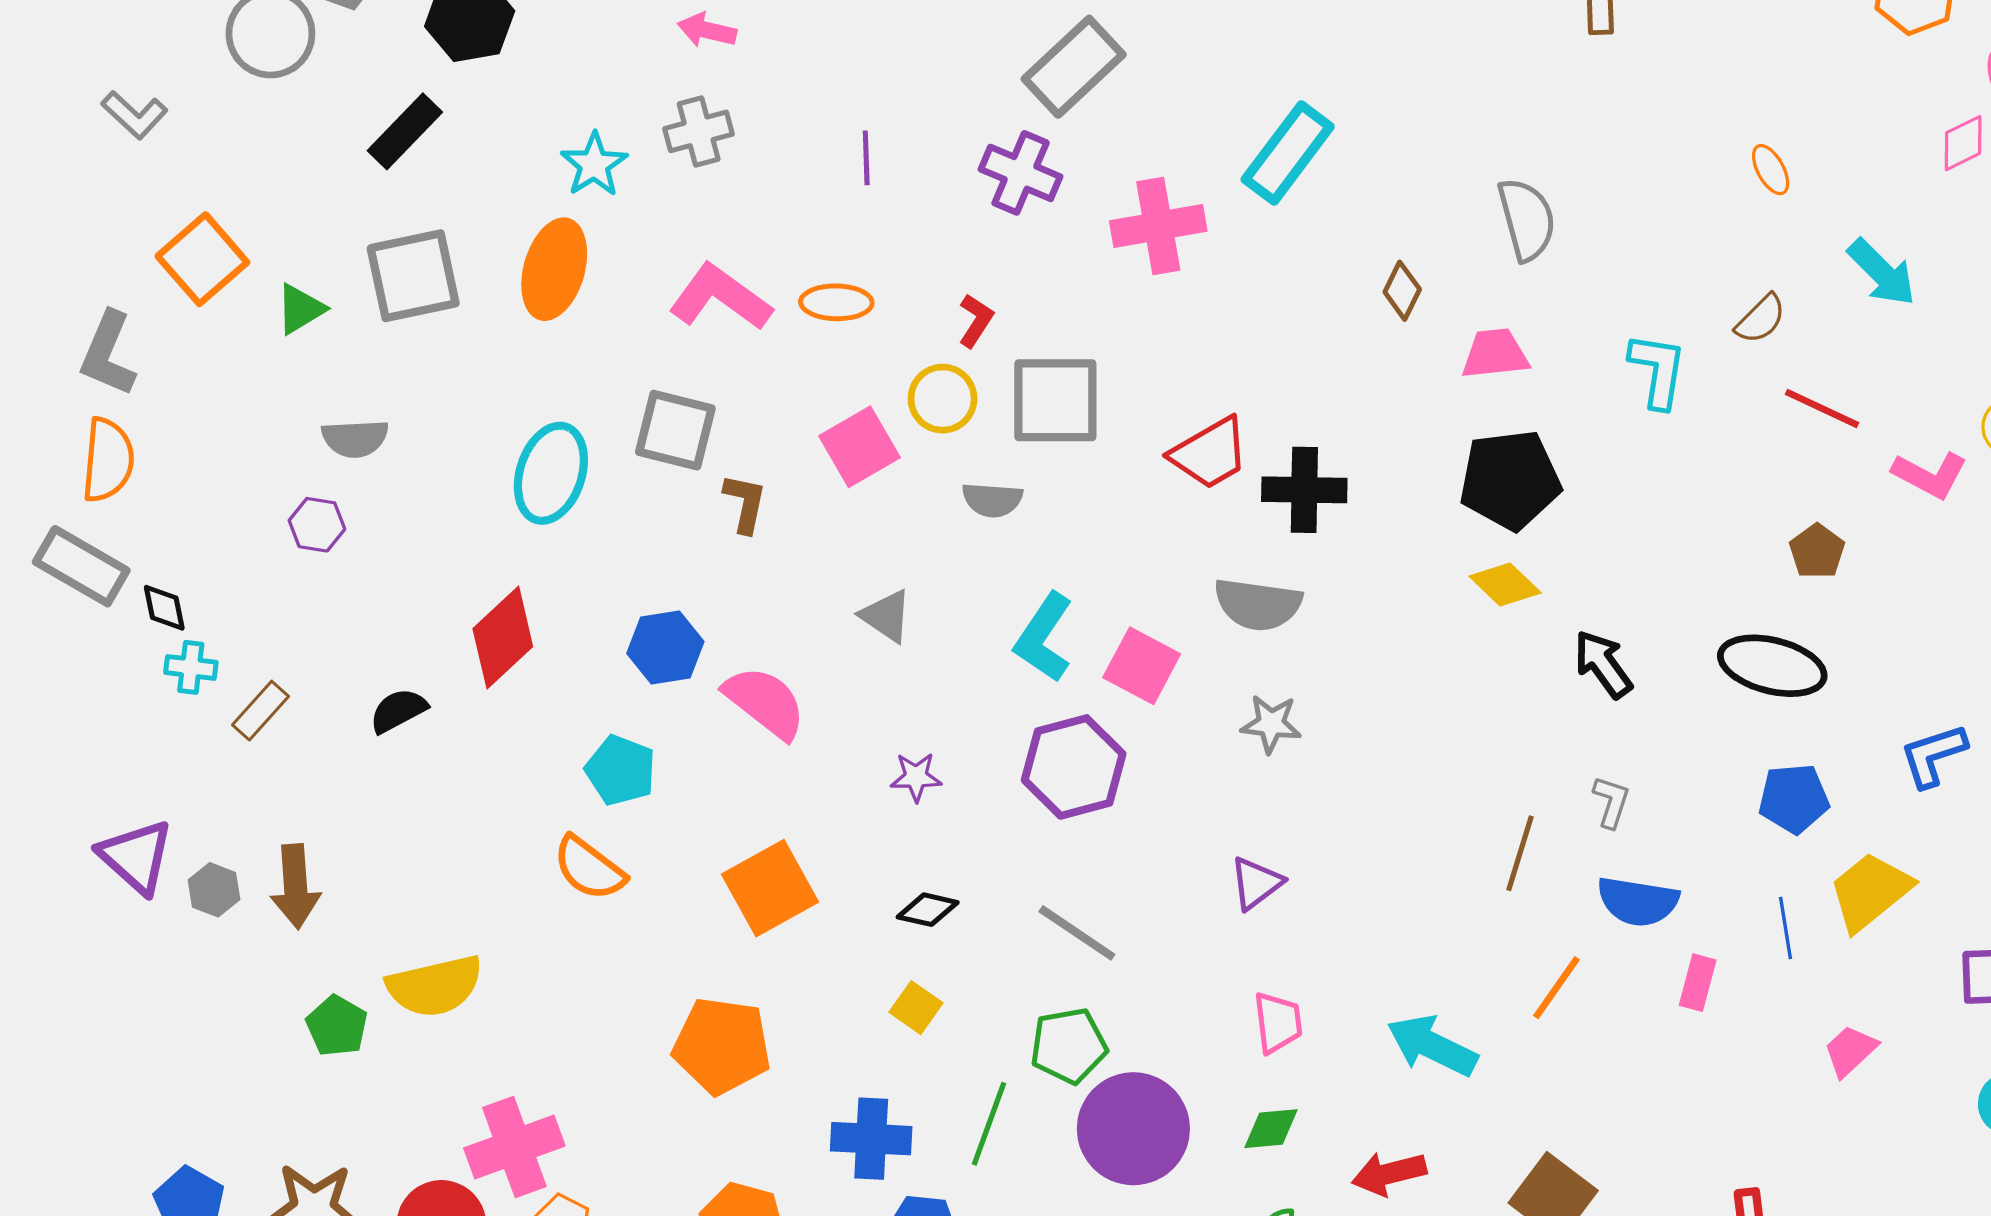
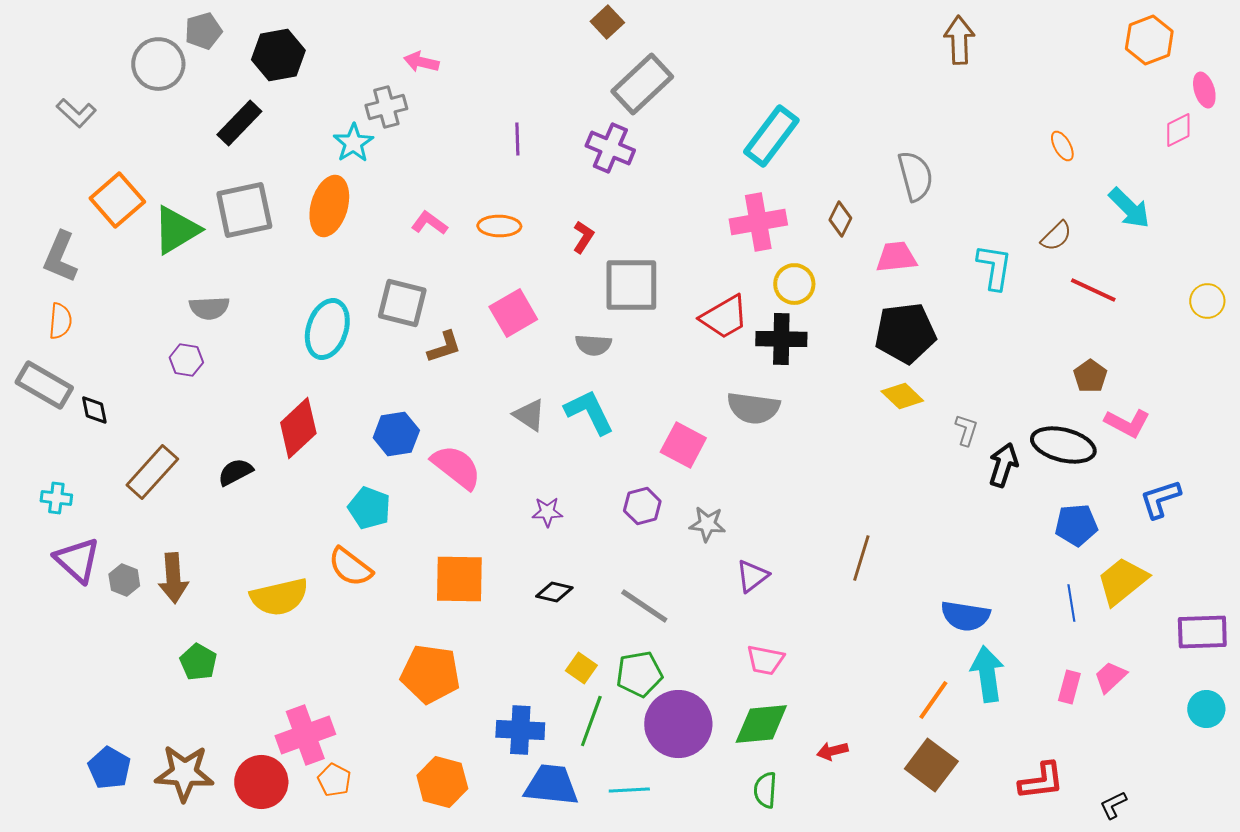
gray cross: (699, 131) -> (386, 107), moved
pink cross: (1158, 226) -> (758, 222), moved
pink L-shape: (720, 297) -> (429, 223), size x0.6
green triangle: (300, 309) -> (176, 230), size x1.6
yellow circle: (943, 399) -> (794, 284), moved
orange semicircle: (108, 460) -> (60, 321), size x0.7
pink L-shape: (1930, 475) -> (1127, 423), moved
brown L-shape: (745, 503) -> (444, 347), turned 60
cyan L-shape: (1044, 638) -> (589, 412), moved, turned 120
black arrow: (1603, 664) -> (1003, 465), moved, turned 54
cyan cross: (191, 667) -> (56, 498), moved
brown rectangle: (261, 711) -> (152, 472), size x1.5
gray star: (1271, 724) -> (707, 524), moved
purple hexagon: (1074, 767) -> (642, 506), size x0.6
gray L-shape: (1611, 802) -> (966, 430), moved
brown line: (1520, 853) -> (861, 558), moved
orange square: (770, 888) -> (459, 579), turned 30
blue semicircle: (1638, 901) -> (965, 616), moved
pink rectangle: (1698, 983) -> (1069, 687), moved
yellow semicircle: (435, 986) -> (279, 597), moved
orange line: (1557, 988) -> (933, 700), moved
yellow square: (916, 1008) -> (581, 668), moved
pink trapezoid: (1278, 1023) -> (765, 660), turned 108
cyan arrow: (1432, 1046) -> (987, 674), moved, turned 56
green diamond: (1271, 1129) -> (761, 724), size x1.6
red arrow: (1389, 1174) -> (832, 751), size x0.7

